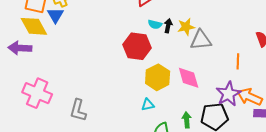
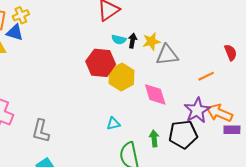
blue triangle: (55, 15) -> (15, 32), turned -42
orange line: (238, 61) -> (206, 76), turned 63
yellow hexagon: (158, 77) -> (122, 77), moved

